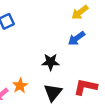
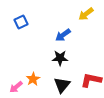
blue arrow: (76, 38) -> (63, 35), moved

